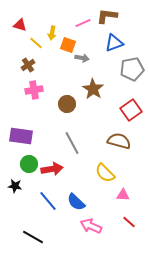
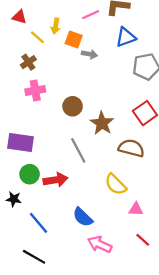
brown star: (93, 89) -> (102, 123), moved
blue line: (48, 201) -> (39, 223), moved

